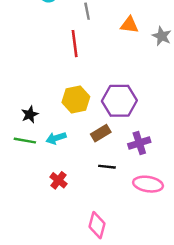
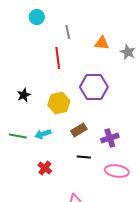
purple hexagon: (119, 101) -> (94, 87), moved
black star: (30, 114) -> (24, 95), moved

